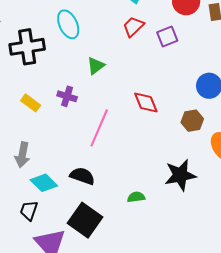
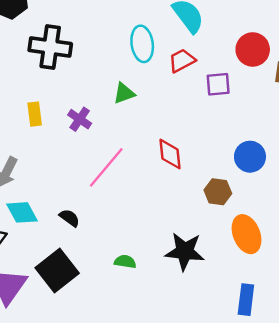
cyan ellipse: (68, 24) -> (142, 44), moved
yellow rectangle: (31, 103) -> (35, 114), turned 30
black semicircle: (82, 176) -> (69, 218), size x0.7

